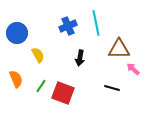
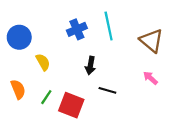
brown triangle: (119, 49) -> (152, 41), moved, turned 40
black line: (112, 88) -> (107, 90), moved

